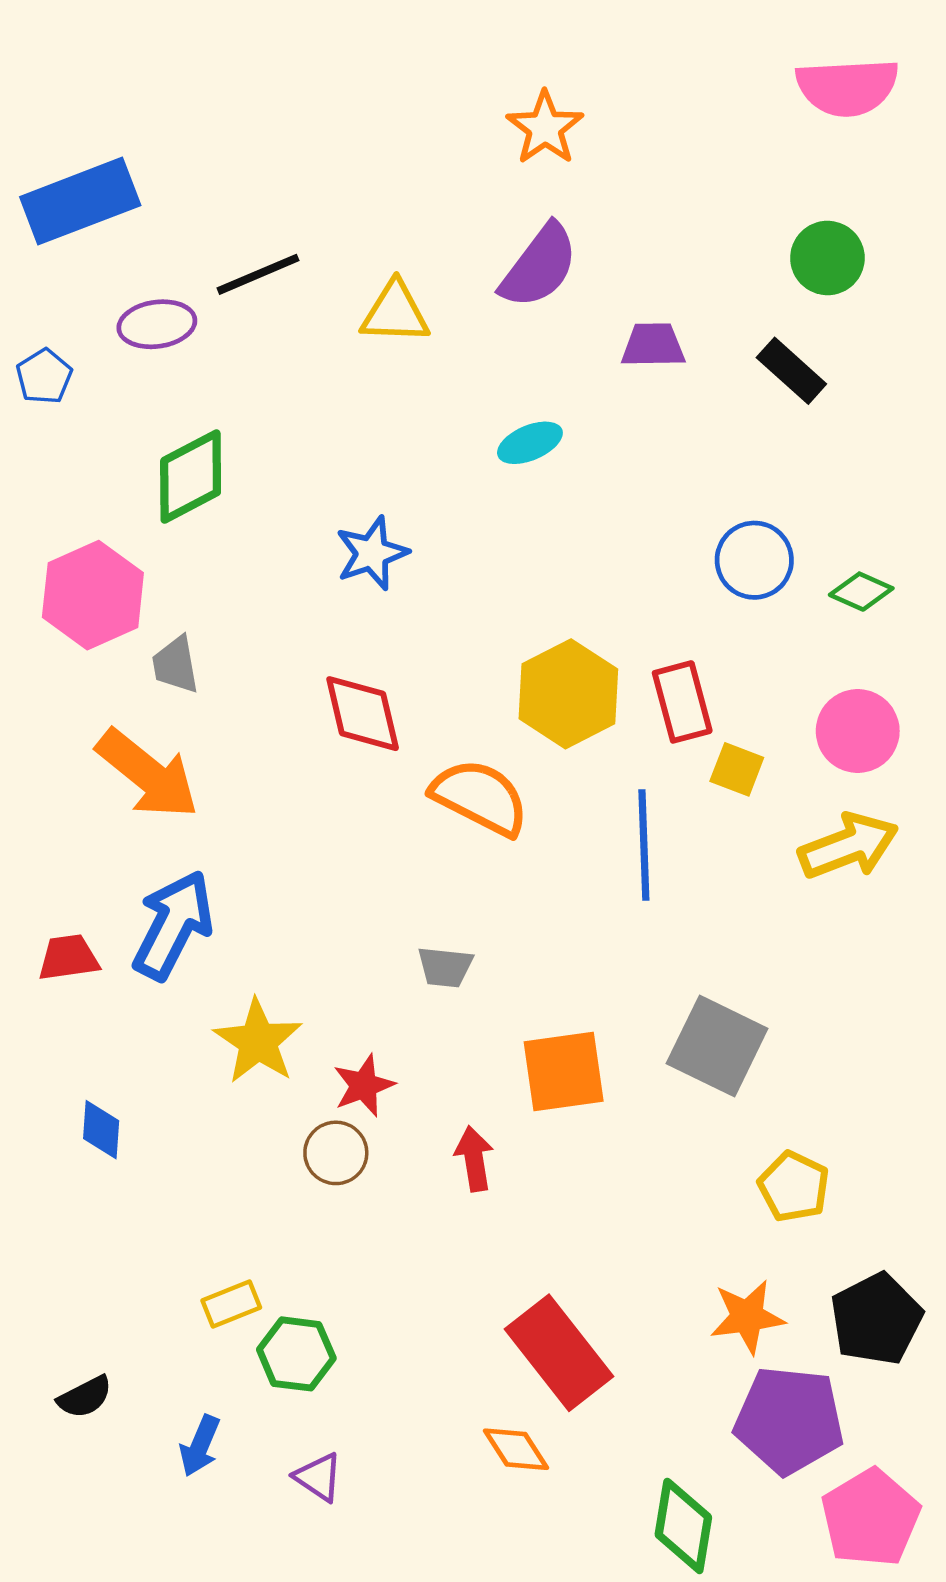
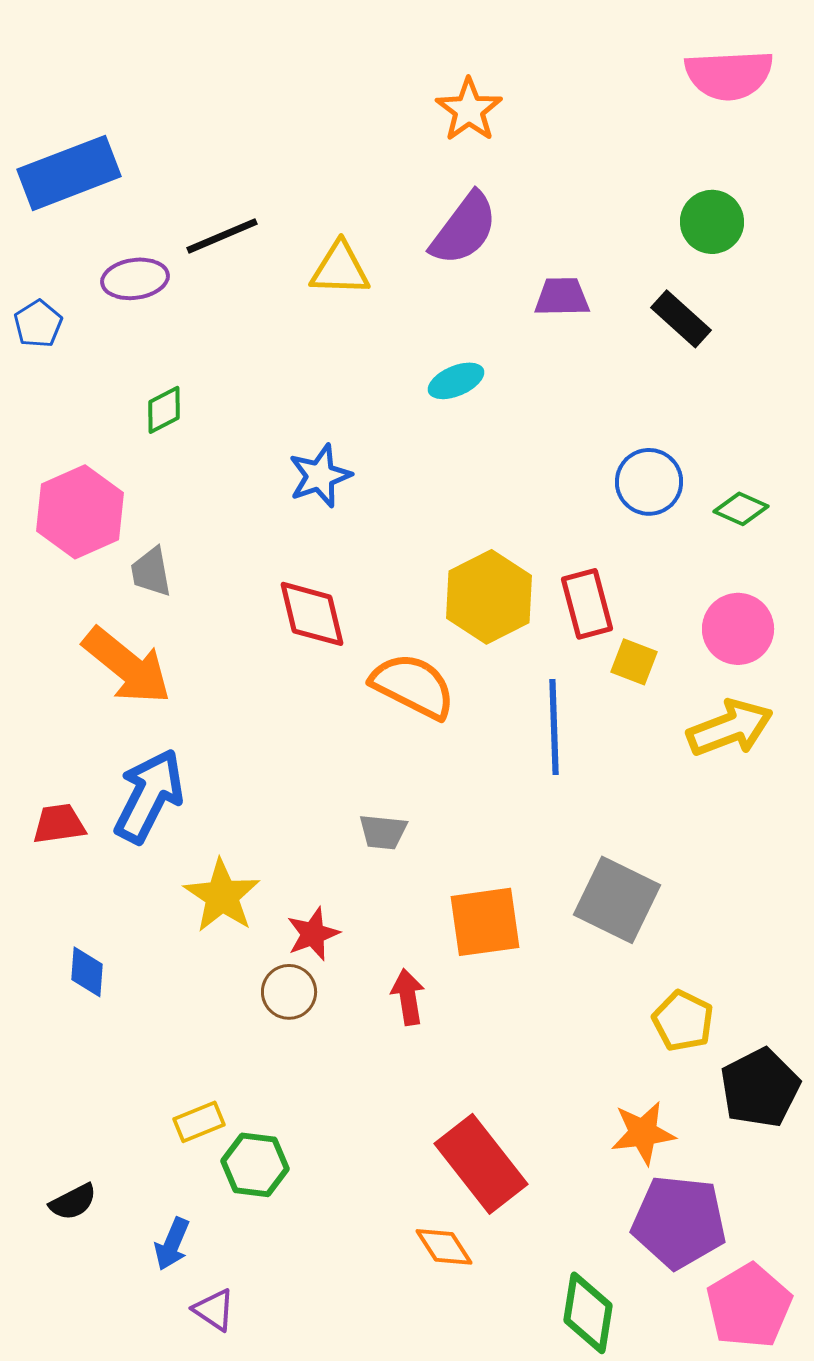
green diamond: (191, 476) -> (164, 410), size x0.6
black pentagon: (876, 1319) -> (760, 1088), moved
purple triangle: (318, 1477) -> (214, 1310), moved

